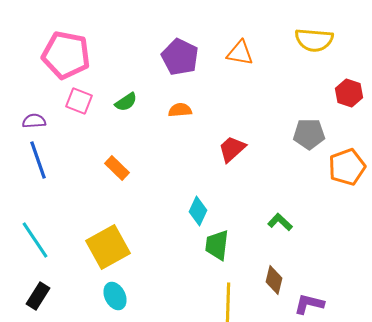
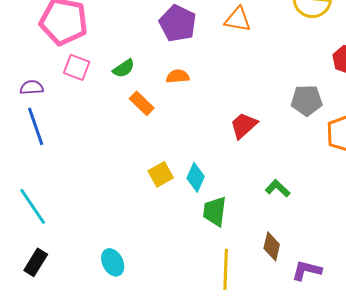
red trapezoid: (232, 149) -> (244, 125), moved
orange rectangle: (117, 168) -> (142, 103), moved
yellow square: (108, 247) -> (161, 174), moved, size x0.6

